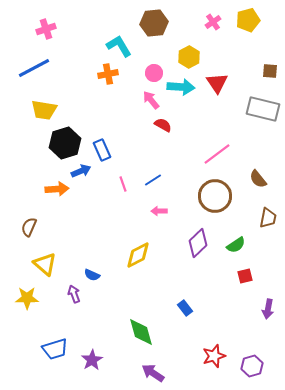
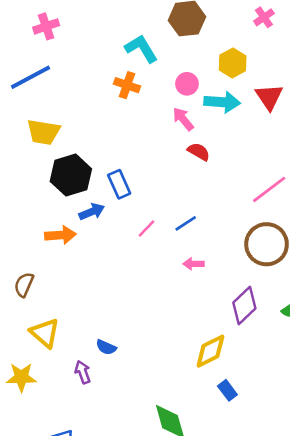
orange cross: (108, 74) -> (127, 85), turned 30
pink line: (123, 184) -> (147, 229), turned 63
yellow diamond: (138, 255) -> (210, 351), moved

